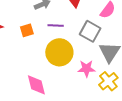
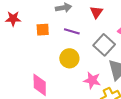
yellow circle: (59, 52) -> (69, 58), size x0.7

